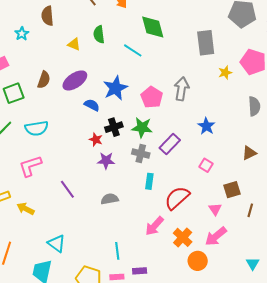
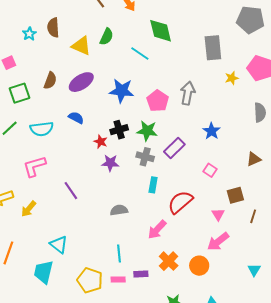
brown semicircle: (47, 16) -> (53, 28), moved
green semicircle: (99, 34) -> (107, 37), turned -150
yellow triangle: (74, 44) -> (81, 46), size x1.5
blue star: (115, 88) -> (122, 91), turned 30
blue semicircle: (92, 105) -> (76, 118), moved
gray semicircle: (110, 199) -> (119, 210), moved
yellow arrow: (26, 209) -> (29, 209), turned -78
orange cross: (183, 237) -> (169, 261), moved

